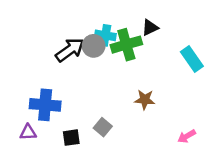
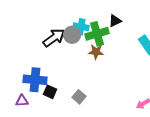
brown star: (145, 100) -> (96, 52), moved
black square: (71, 138) -> (50, 92), moved, turned 32

